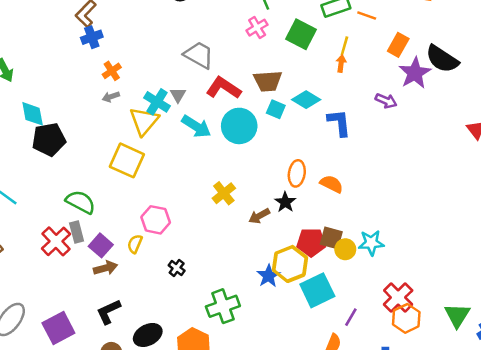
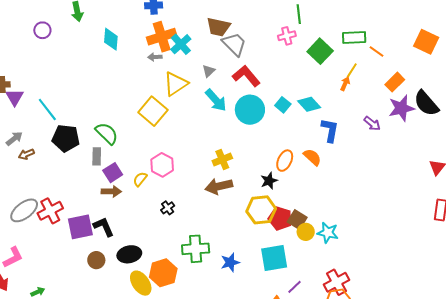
orange cross: (112, 71) -> (162, 37), size x1.8
brown trapezoid: (268, 81) -> (218, 27), moved
cyan cross: (157, 102) -> (181, 44), moved
cyan diamond: (33, 114) -> (111, 39), moved
black pentagon: (49, 139) -> (66, 138), moved
orange semicircle: (332, 184) -> (312, 157), moved
brown arrow: (259, 216) -> (219, 186), moved, size x1.5
red cross: (56, 241) -> (50, 211), moved
yellow hexagon: (290, 264) -> (261, 210), moved
blue star: (269, 276) -> (230, 262), moved
black L-shape: (109, 312) -> (104, 227), turned 75
purple square: (58, 328) -> (80, 227), moved

